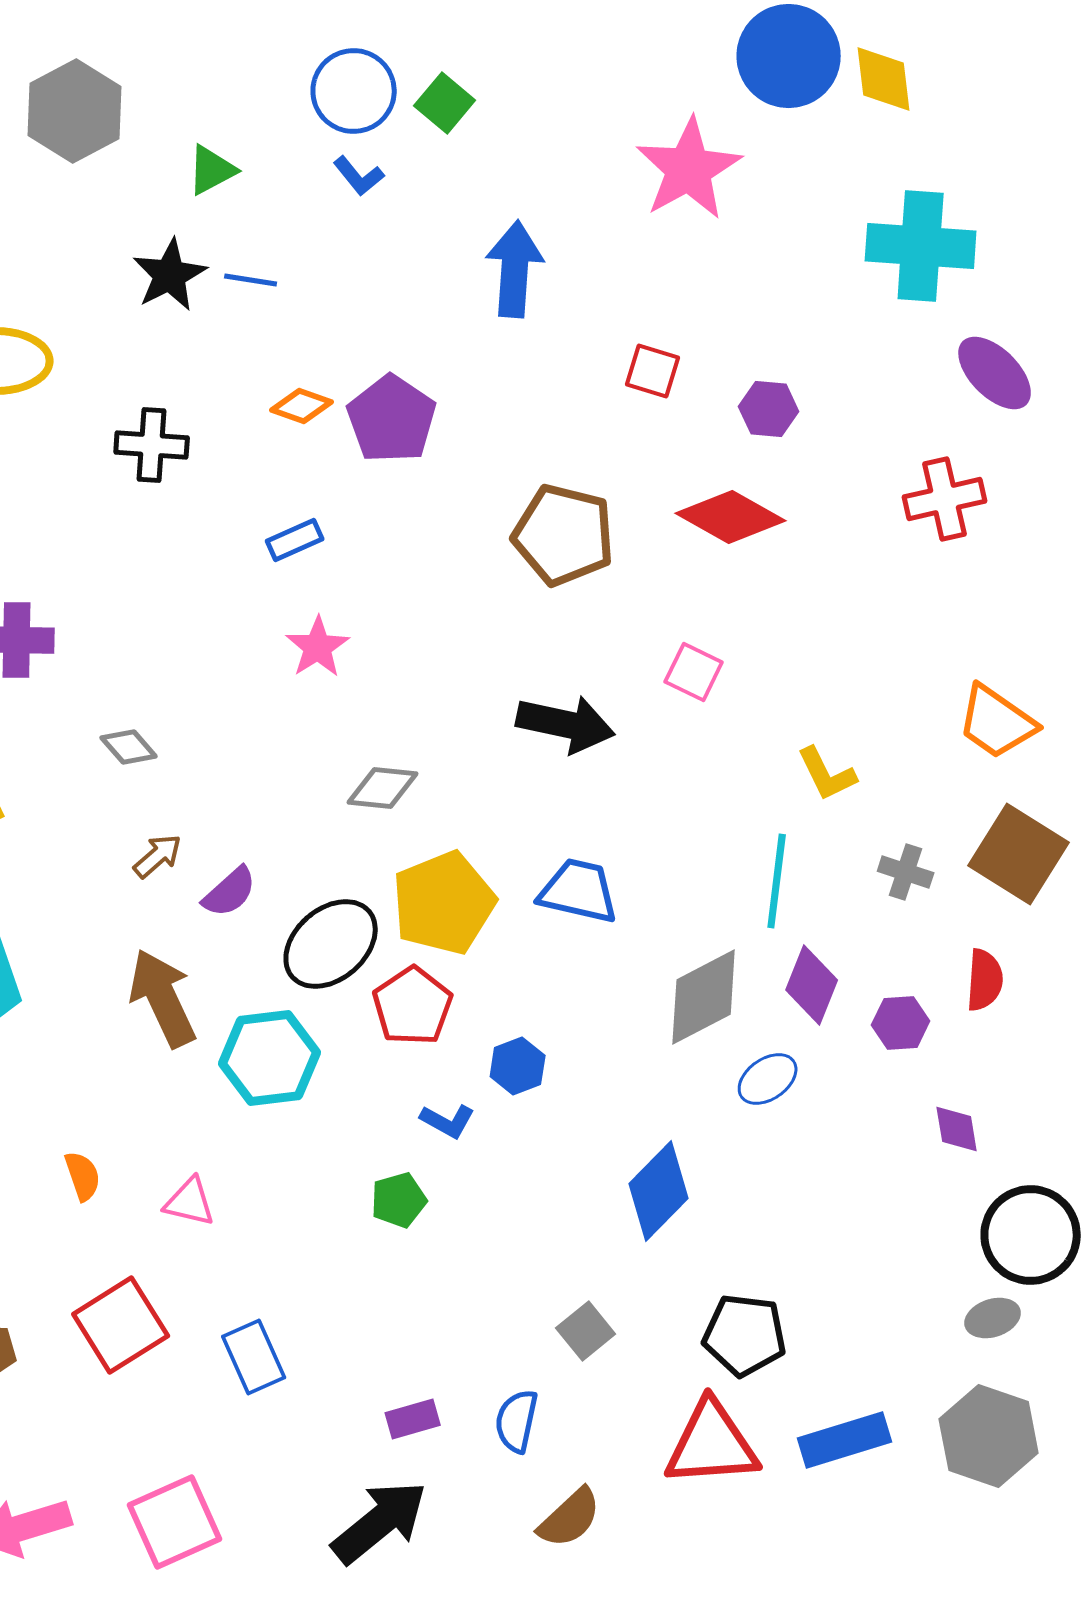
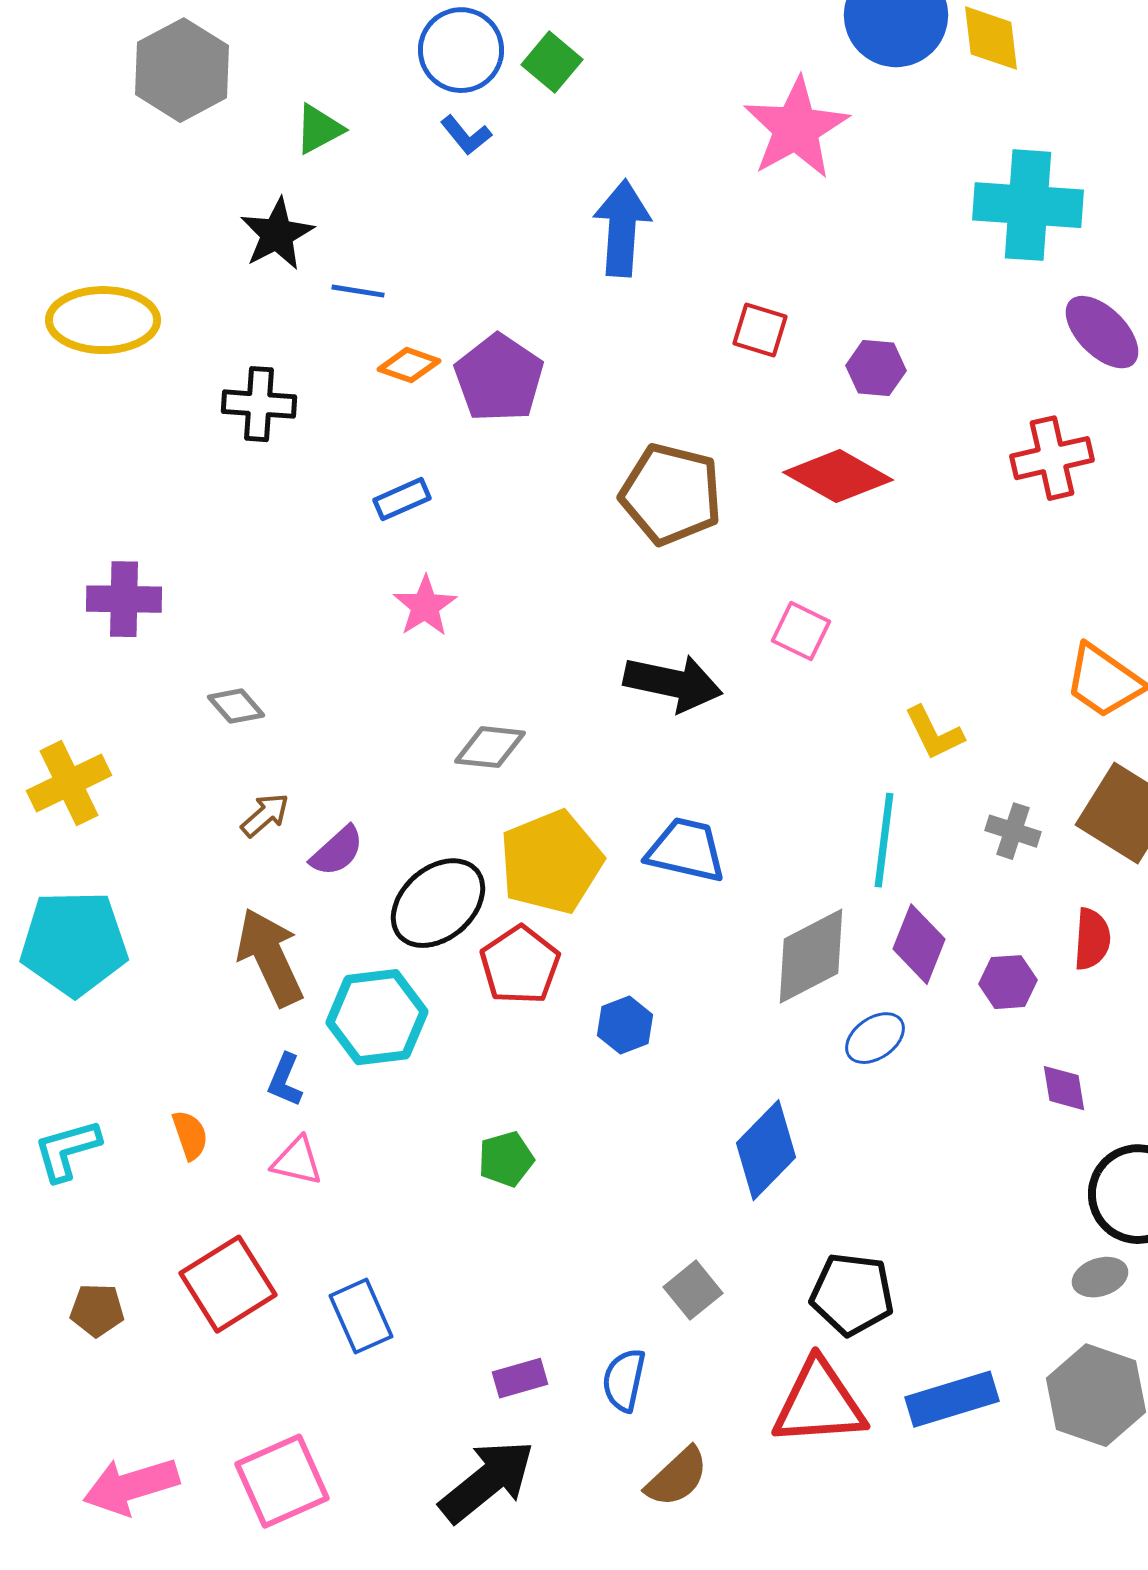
blue line: (251, 280) -> (358, 291), moved
blue L-shape: (448, 1121) -> (285, 1080), moved, turned 84

